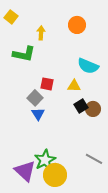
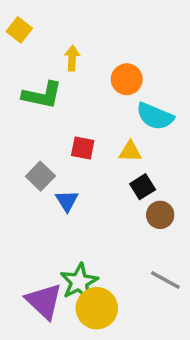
orange circle: (77, 25) -> (127, 79), moved
gray square: (35, 98) -> (40, 176), moved
brown circle: (93, 109) -> (160, 215), moved

